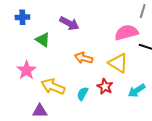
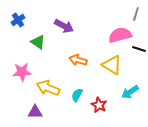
blue cross: (22, 17) -> (18, 20), turned -32
pink star: (26, 70) -> (22, 72), turned 30
red star: (105, 87) -> (99, 105), moved

